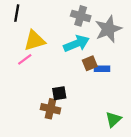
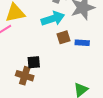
blue rectangle: (102, 69) -> (82, 43), moved

